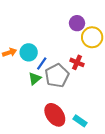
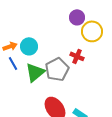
blue line: (42, 63) -> (13, 63), moved, turned -64
green triangle: (35, 79) -> (35, 72), size x1.5

